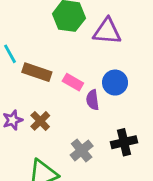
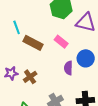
pink rectangle: (73, 82) -> (61, 42), moved

